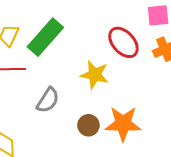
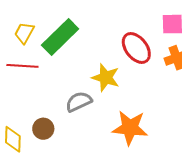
gray semicircle: (48, 100) -> (79, 102), moved, turned -152
brown circle: (88, 125) -> (43, 129), moved

